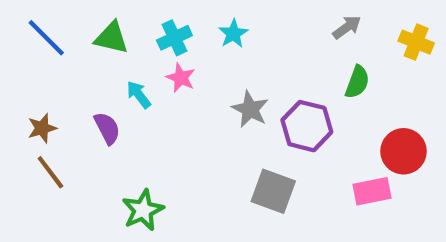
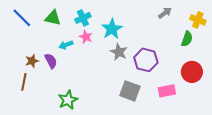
cyan star: (233, 34) -> (112, 29), moved, size x1.5
green semicircle: (357, 82) -> (187, 39), moved
cyan arrow: (139, 95) -> (66, 45), turned -72
brown star: (42, 128) -> (32, 61), moved
brown line: (50, 172) -> (24, 82), turned 48
pink rectangle: (372, 191) -> (167, 91), moved

